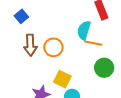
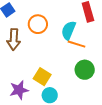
orange circle: (53, 47) -> (38, 24), moved

